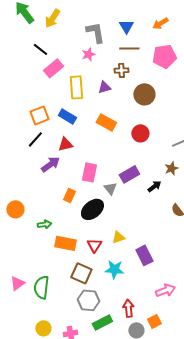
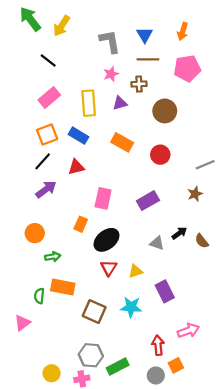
orange arrow: (160, 23) -> (183, 31), turned -42
pink star: (88, 54) -> (111, 74), moved
pink rectangle: (53, 68) -> (49, 98), moved
purple arrow: (50, 164) -> (46, 189), moved
black arrow: (154, 186) -> (179, 233), moved
gray triangle: (110, 188) -> (157, 243), moved, turned -32
orange circle: (15, 209) -> (35, 233), moved
orange rectangle: (65, 243) -> (63, 287), moved
red triangle: (94, 245) -> (109, 268), moved
green semicircle: (41, 287) -> (39, 296), moved, size x0.6
gray hexagon: (88, 300) -> (91, 355), moved
red arrow: (128, 308) -> (158, 345), moved

